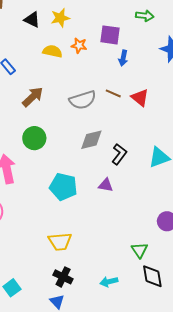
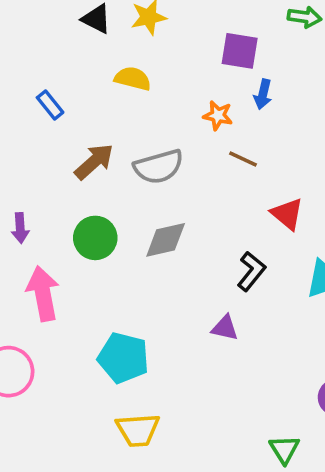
orange star: (79, 45) -> (218, 115), moved
red triangle: (140, 98) -> (287, 214), moved
gray semicircle: (83, 100) -> (159, 167), moved
gray diamond: (91, 140) -> (166, 240), moved
cyan pentagon: (63, 187) -> (123, 358), moved

